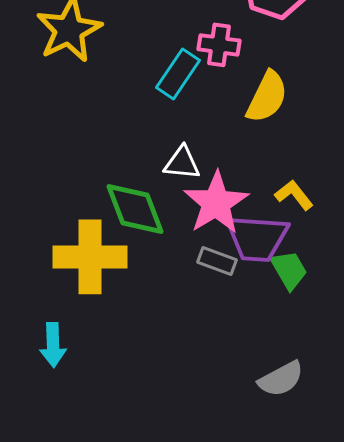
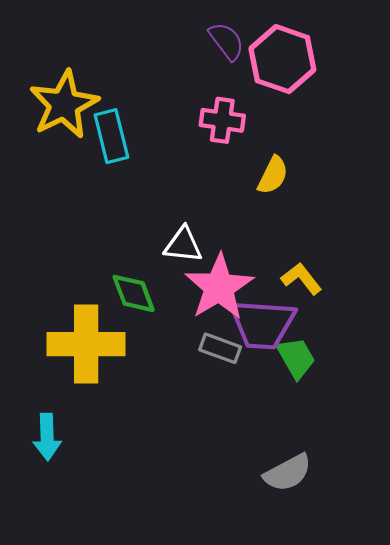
cyan rectangle: (178, 74) -> (111, 136), moved, turned -48
yellow semicircle: (267, 97) -> (273, 175), size x0.7
green diamond: (135, 209) -> (134, 293), size x0.7

